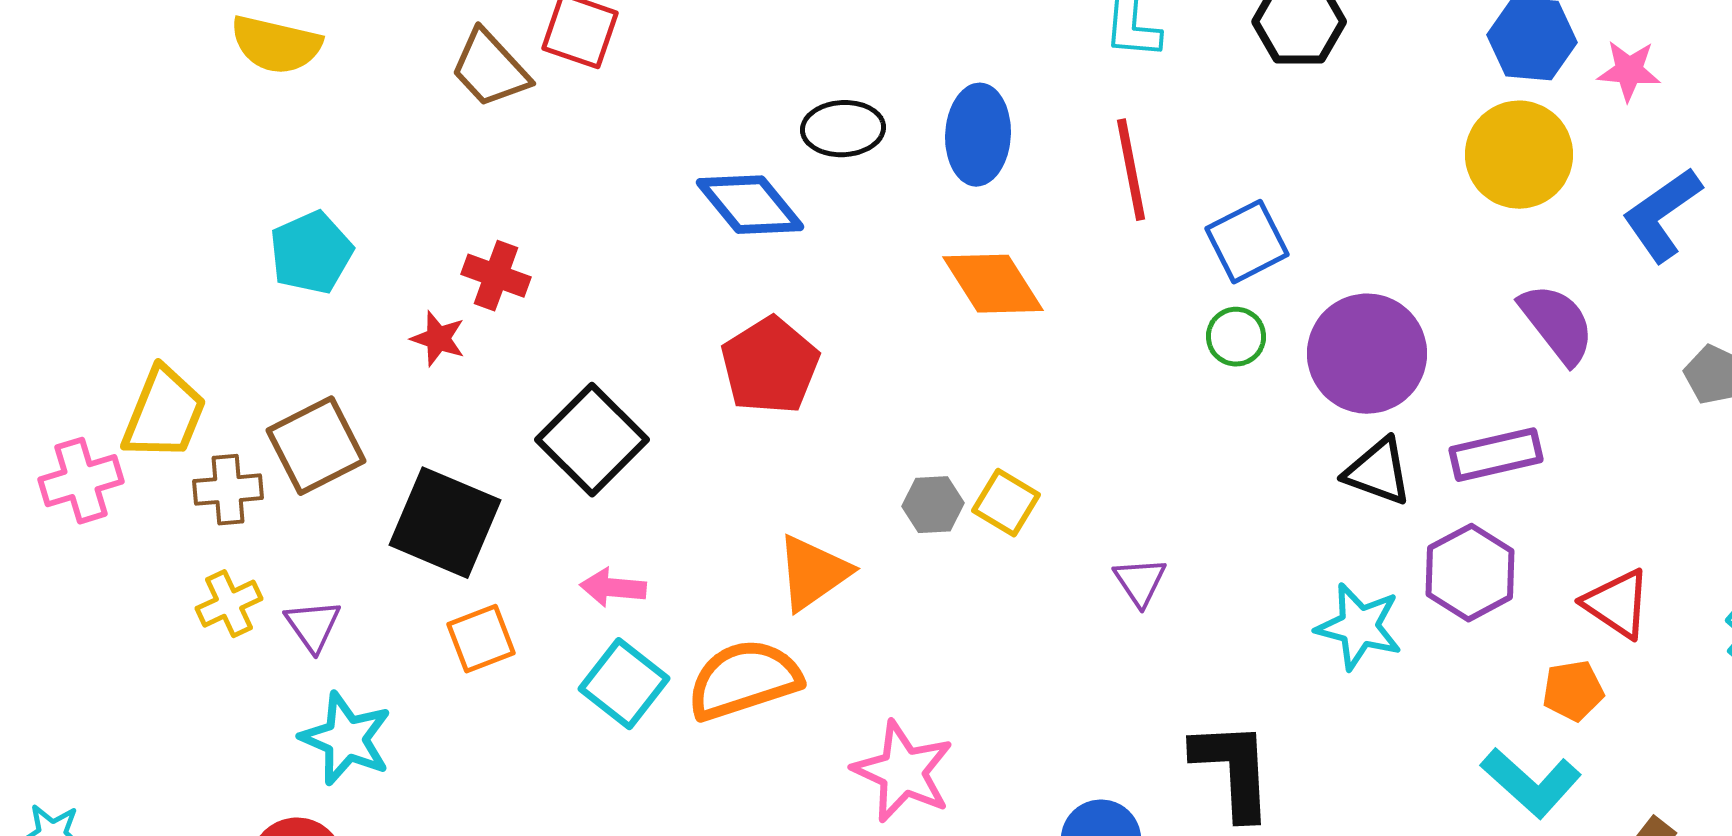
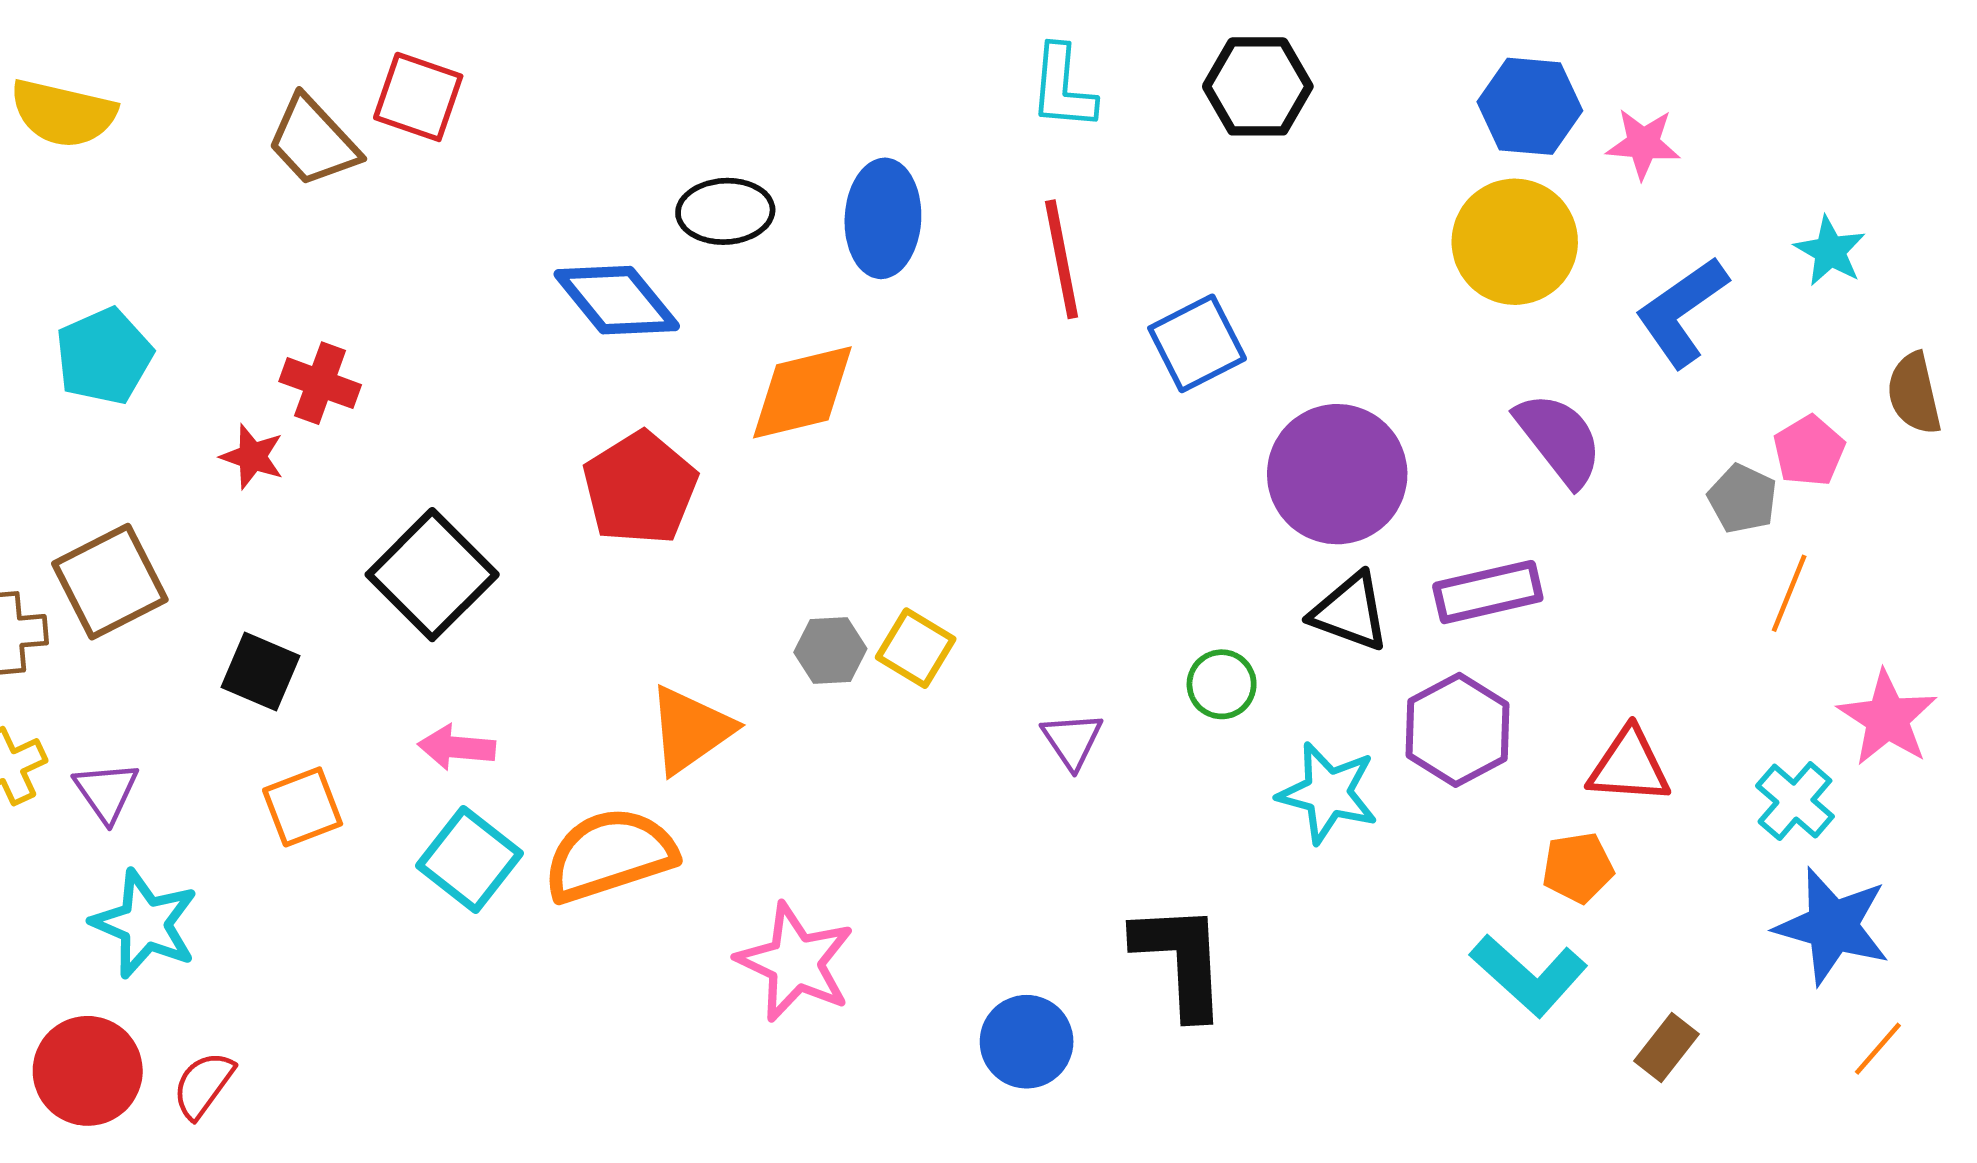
orange diamond: (993, 284) -> (802, 392), moved, turned -71
green circle: (1236, 337) -> (1222, 684), moved
black square: (445, 523) -> (260, 671), size x0.6
red triangle: (1617, 604) -> (1629, 766), turned -30

